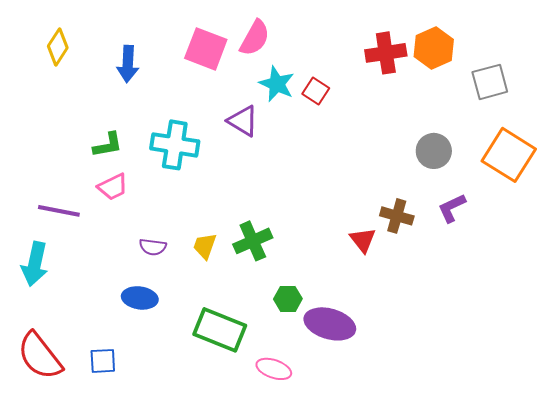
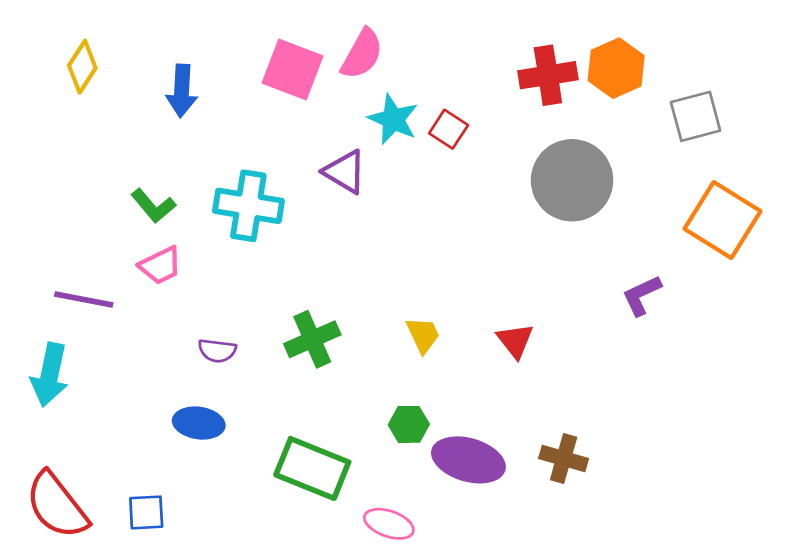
green L-shape: (108, 145) -> (153, 206), turned 60
gray circle: (434, 151) -> (572, 180), moved, size x1.6
brown cross: (397, 216) -> (564, 458), moved
green cross: (253, 241) -> (312, 339), moved
yellow trapezoid: (205, 246) -> (423, 335), moved, turned 136

